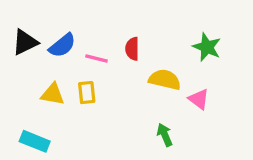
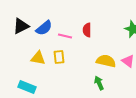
yellow semicircle: (165, 80) -> (106, 61), moved
green arrow: (165, 135) -> (99, 83), moved

